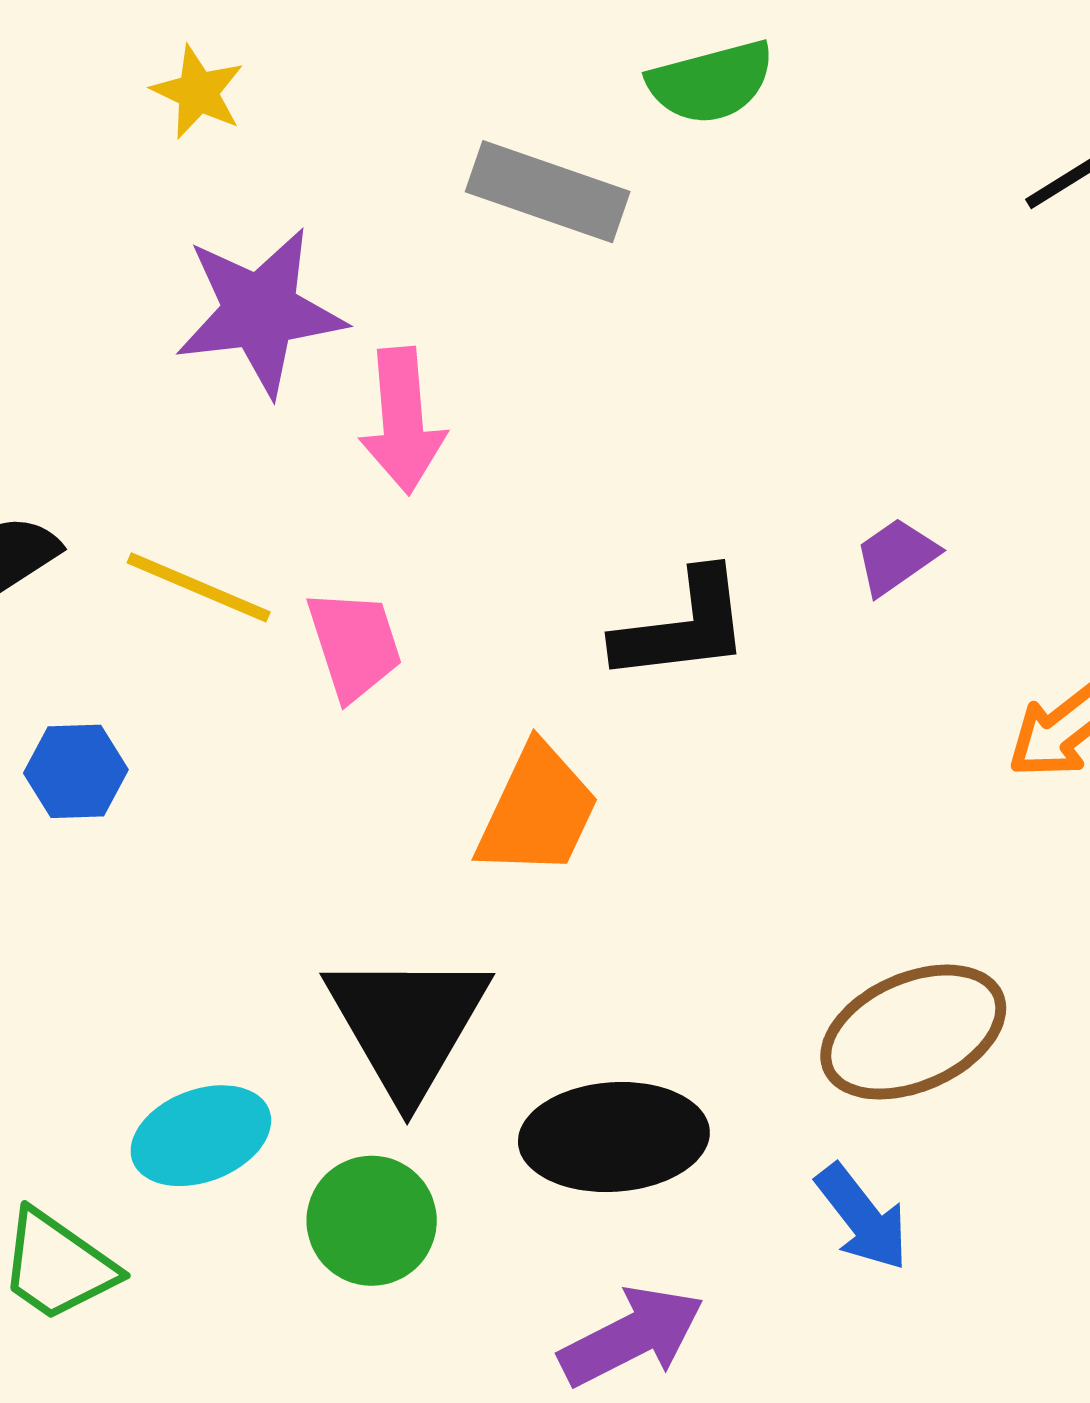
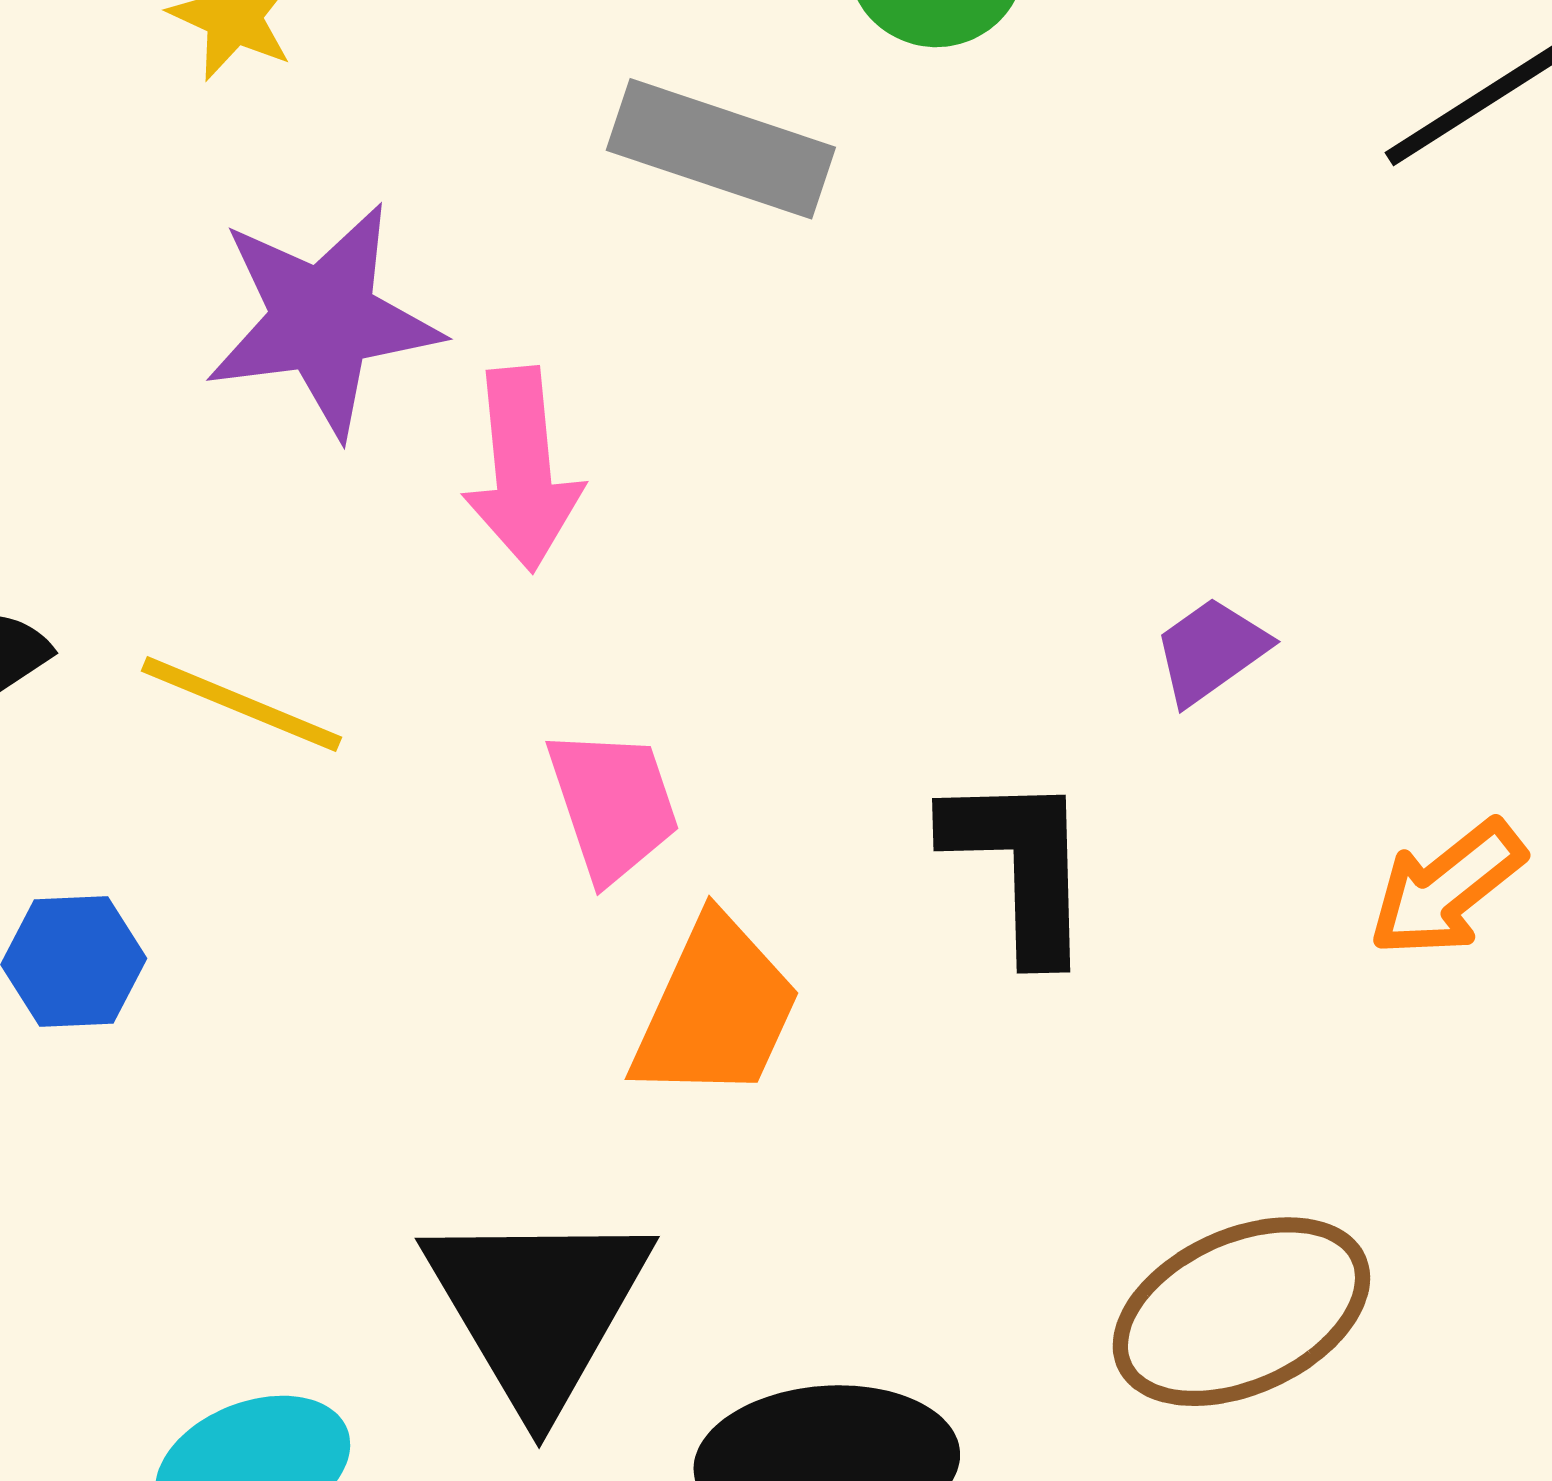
black L-shape: (683, 626) -> (1020, 865), moved, turned -84
pink trapezoid: (354, 645) -> (613, 805), moved

